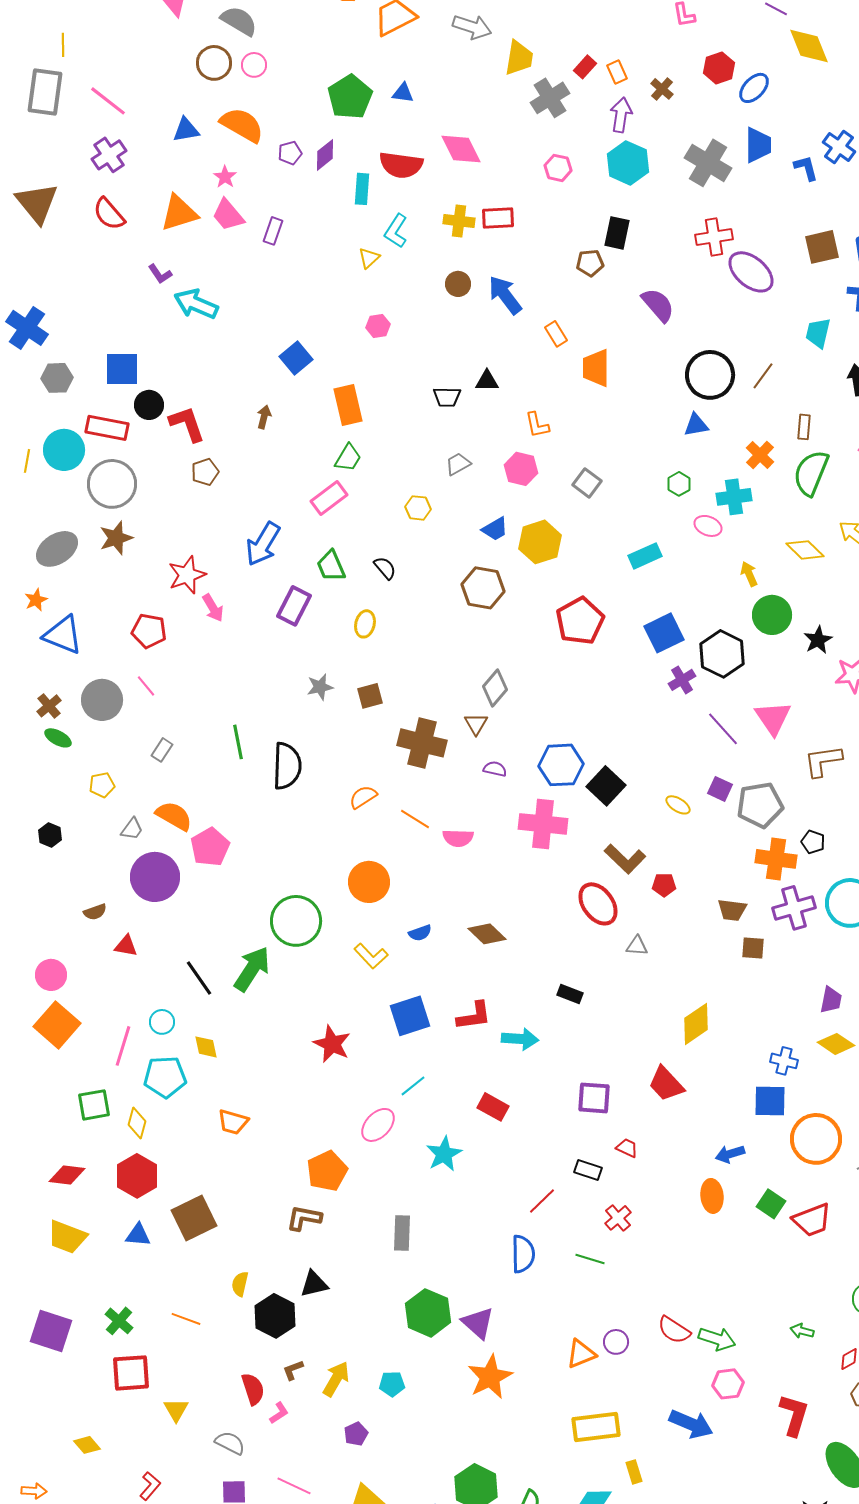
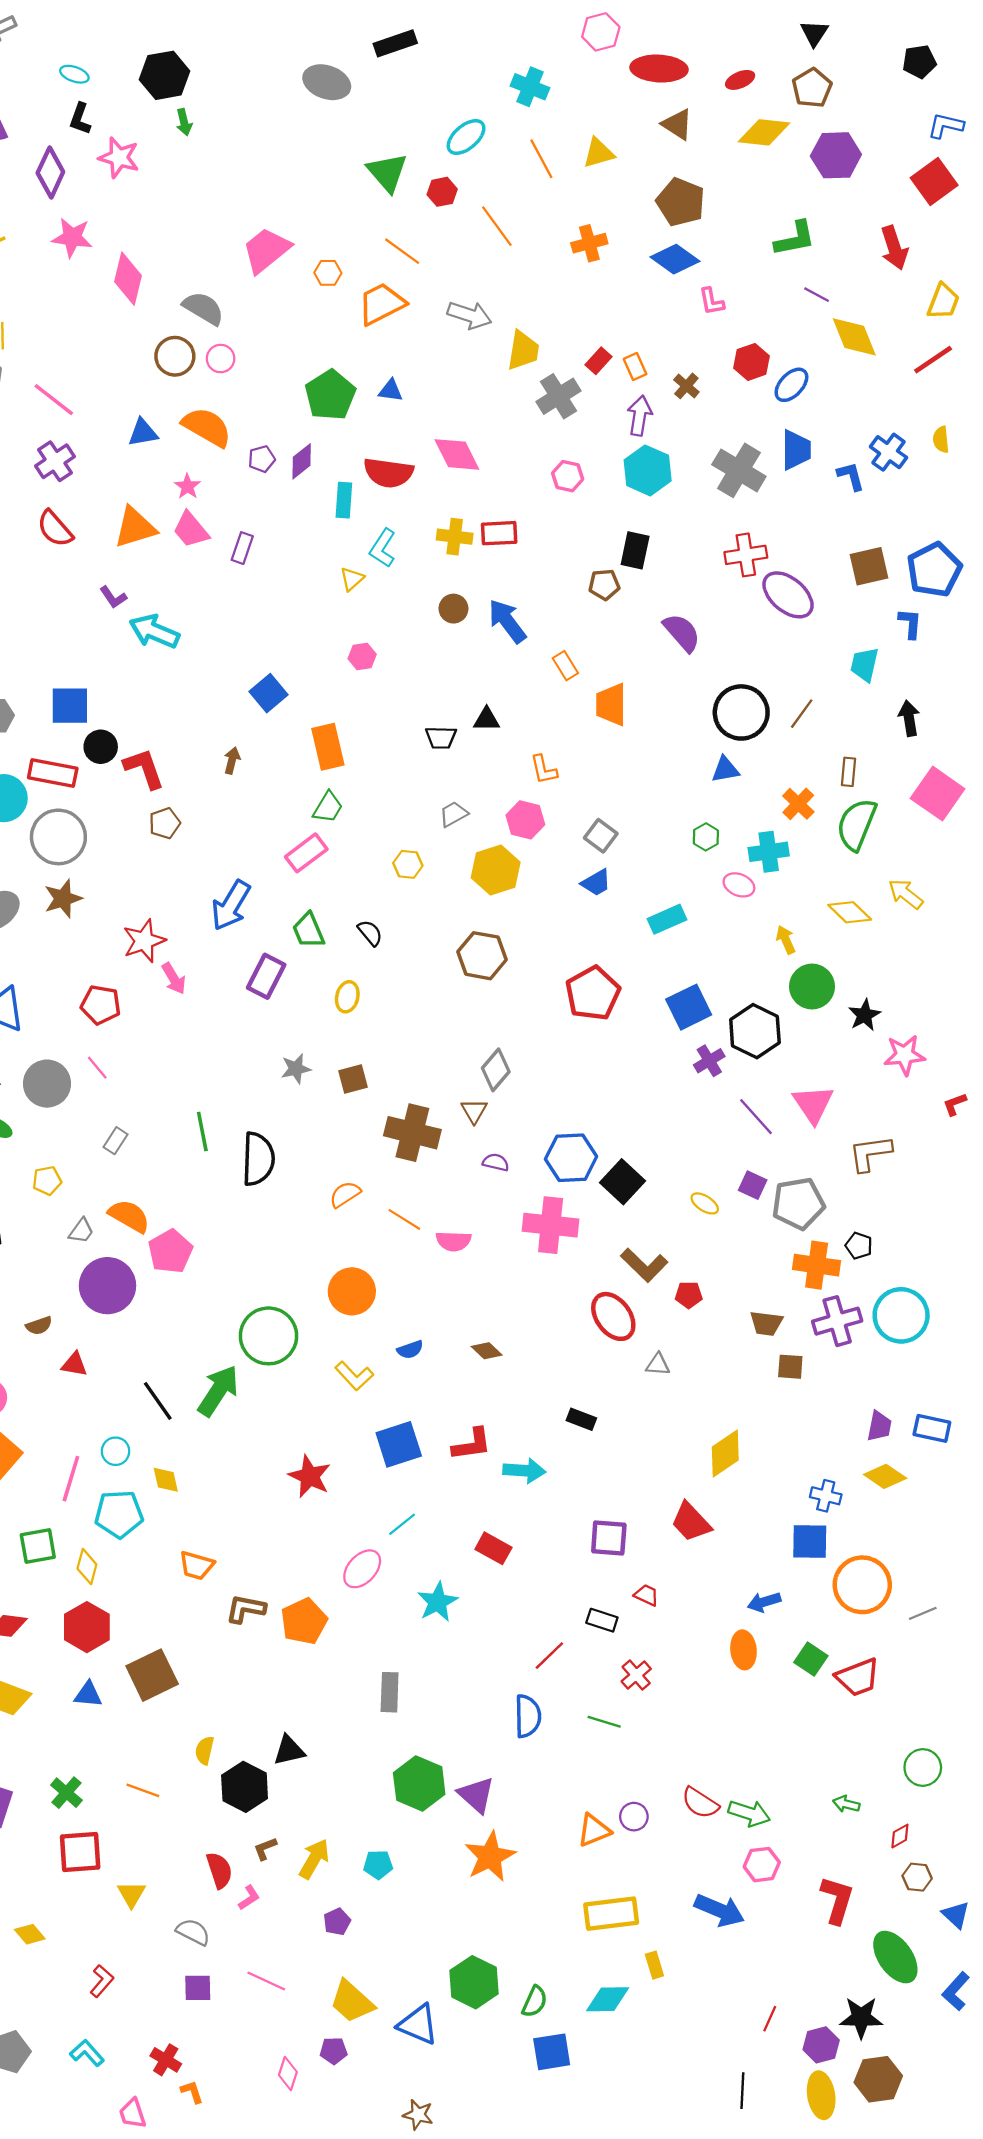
blue trapezoid: (495, 529) -> (596, 883), moved
yellow hexagon: (540, 542) -> (496, 870), moved
brown diamond: (487, 934) -> (487, 1351), size x0.7
brown L-shape: (304, 1218) -> (246, 1609), moved

